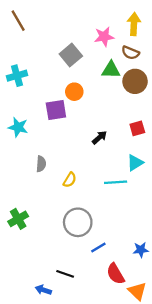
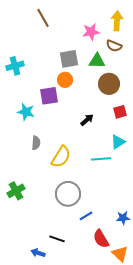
brown line: (18, 21) -> (43, 18), moved
gray square: (71, 55) -> (69, 59), moved, turned 30
brown circle: (135, 81) -> (109, 84), moved
cyan star: (18, 127) -> (26, 112), moved
yellow semicircle: (70, 180) -> (61, 157), size x1.6

